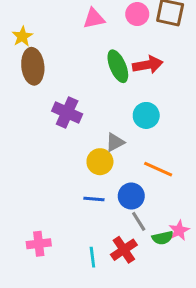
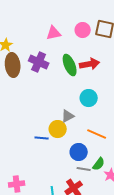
purple cross: (67, 112) -> (39, 62), moved
blue line: (94, 199) -> (42, 138), moved
gray line: (139, 221) -> (84, 169), turned -48
green semicircle: (163, 238) -> (99, 164), moved, turned -40

